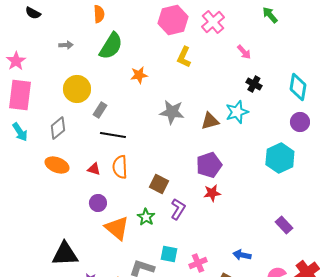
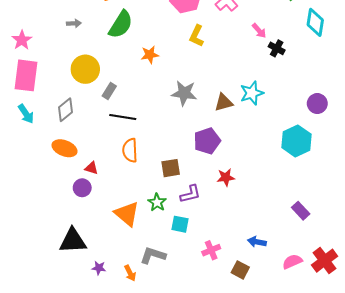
black cross: (254, 84) -> (277, 48), moved
cyan diamond: (298, 87) -> (315, 22), moved
purple pentagon: (209, 165) -> (207, 141), moved
red triangle: (94, 169) -> (92, 168), moved
brown square: (159, 184) -> (171, 168), turned -36
purple circle: (98, 203) -> (82, 188), moved
purple L-shape: (178, 209) -> (190, 194), turned 45
cyan square: (169, 254) -> (180, 224), moved

